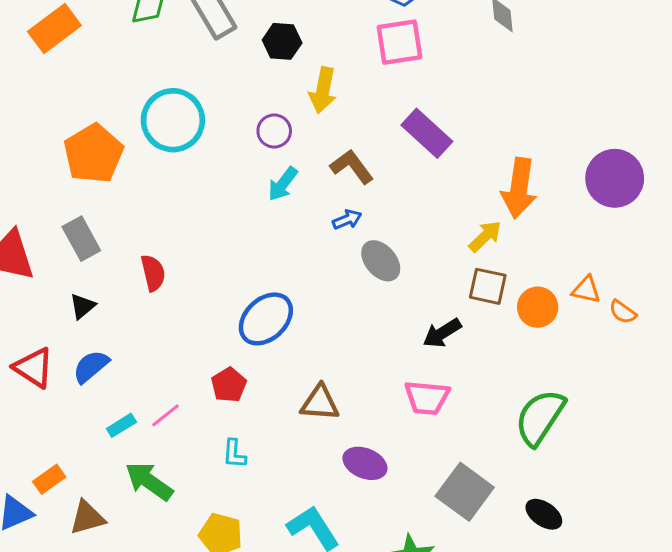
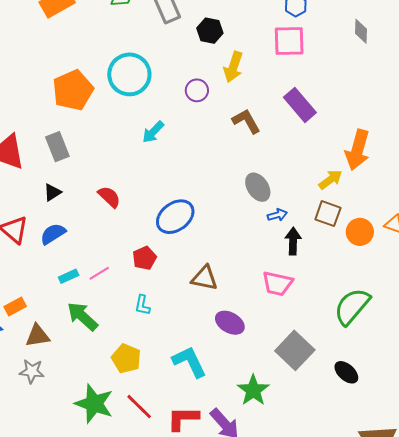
cyan arrow: (283, 184) -> (153, 132), moved
blue arrow: (347, 219) -> (277, 215), moved
red semicircle: (153, 273) -> (109, 197), moved, turned -40
black arrow: (442, 333) -> (293, 241), turned 116

